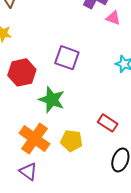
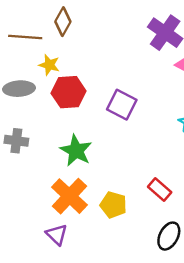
red hexagon: (22, 72) -> (69, 92), moved
green star: (52, 100) -> (76, 151), moved

